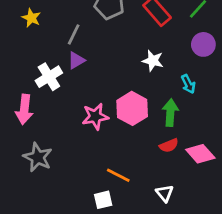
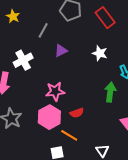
purple triangle: (76, 60) -> (61, 51), moved
pink hexagon: (132, 108) -> (49, 117), moved
red semicircle: (169, 145) -> (77, 113), moved

